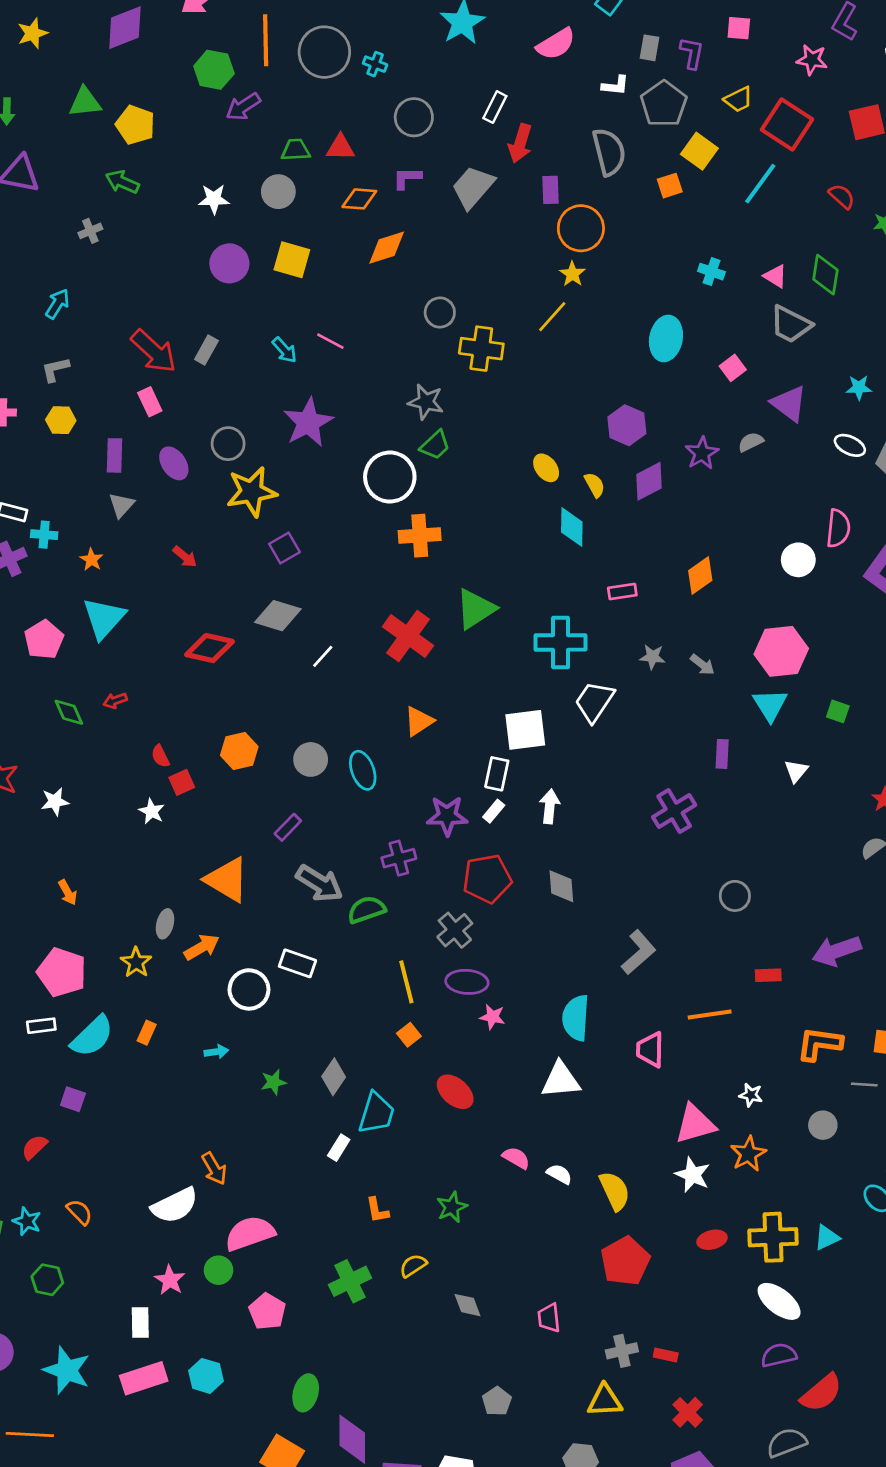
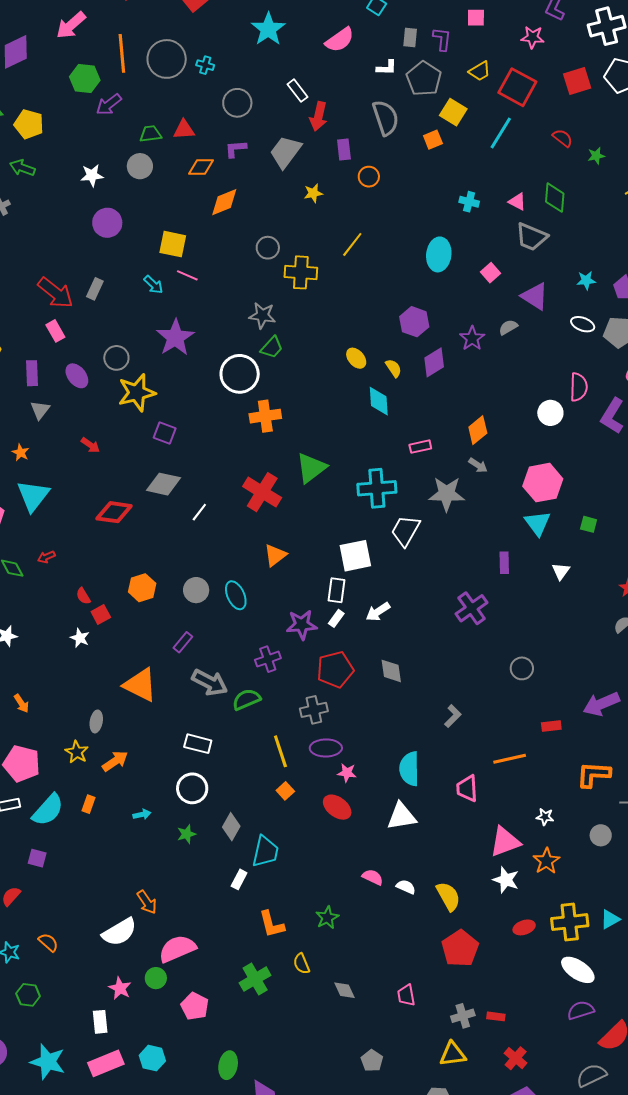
white rectangle: (495, 107) -> (297, 91), turned -60
orange circle: (581, 228) -> (369, 177), size x0.6
yellow square: (292, 260) -> (173, 244), moved
yellow star: (572, 274) -> (313, 193), moved, turned 30
purple square: (284, 548) -> (165, 433), turned -35
gray star: (652, 657) -> (447, 494), size x1.8
gray arrow: (702, 665) -> (478, 465), moved
white arrow: (550, 806) -> (378, 612), turned -125
gray cross: (455, 930) -> (314, 710), turned 32
orange arrow: (202, 947) -> (115, 761), moved
gray L-shape: (639, 952) -> (453, 716), size x0.7
white circle: (249, 989) -> (192, 788), moved
red ellipse: (455, 1092) -> (337, 807), moved
orange L-shape: (377, 1210) -> (272, 924), size x1.4
yellow semicircle: (413, 1266) -> (301, 964), turned -75

